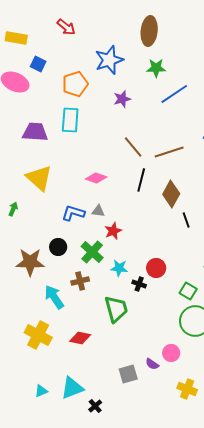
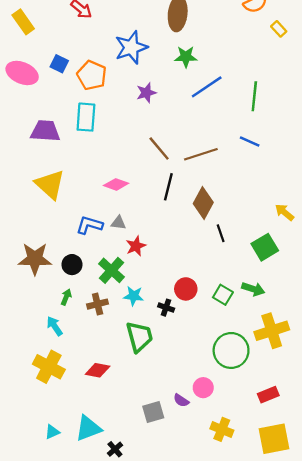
yellow rectangle: (16, 38) -> (23, 22), turned 45
blue square: (38, 64) -> (59, 64), moved
orange pentagon: (75, 84) -> (92, 75), turned -30
green arrow: (13, 209) -> (66, 297), moved
brown star: (30, 262) -> (35, 259), moved
cyan star: (119, 268) -> (134, 296), moved
green square: (188, 291) -> (223, 295), moved
cyan arrow: (54, 297) -> (55, 326), moved, size x0.7

